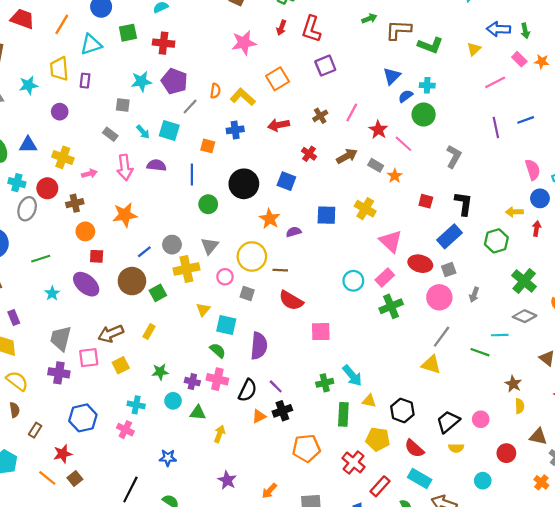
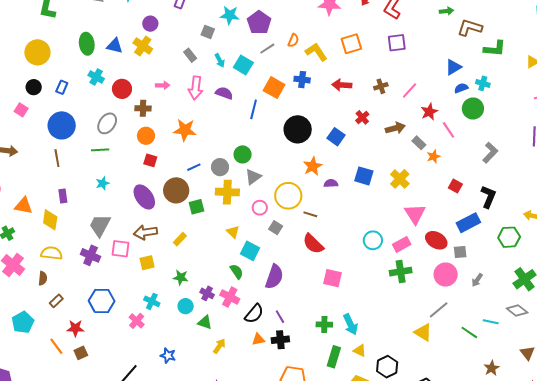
green L-shape: (430, 45) -> (495, 49), turned -30
orange square: (208, 146) -> (274, 88), size x1.5
yellow cross: (63, 157) -> (143, 46), moved
green circle: (208, 204) -> (243, 154), moved
gray ellipse: (27, 209) -> (107, 123), moved
purple ellipse: (86, 284) -> (144, 197), moved
yellow triangle: (203, 310) -> (233, 232), turned -40
yellow semicircle: (17, 381) -> (52, 253), turned -45

